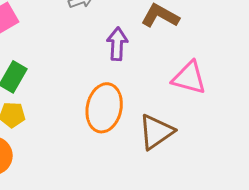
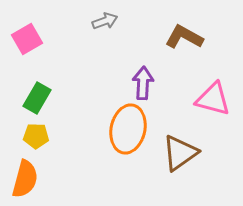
purple arrow: (117, 44) -> (143, 83), moved

